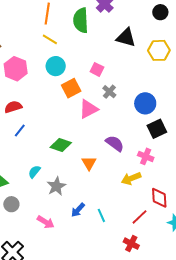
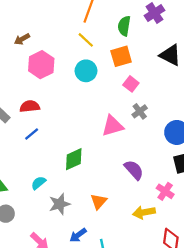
green semicircle: (81, 20) -> (124, 26), size x0.7
orange square: (71, 88) -> (121, 56), moved
green diamond: (61, 145) -> (74, 159), turned -55
orange triangle: (89, 163) -> (99, 201), moved

